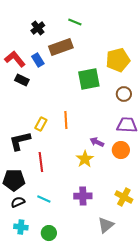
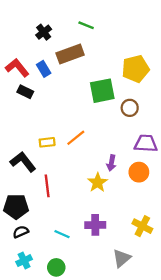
brown circle: (124, 94) -> (130, 108), moved
orange line: (66, 120) -> (76, 138), turned 54
yellow rectangle: (41, 124) -> (47, 142), turned 56
black L-shape: (20, 141) -> (23, 162), turned 65
purple arrow: (97, 142) -> (111, 163), turned -104
cyan line: (44, 199) -> (62, 234), moved
cyan cross: (21, 227) -> (24, 261), turned -32

